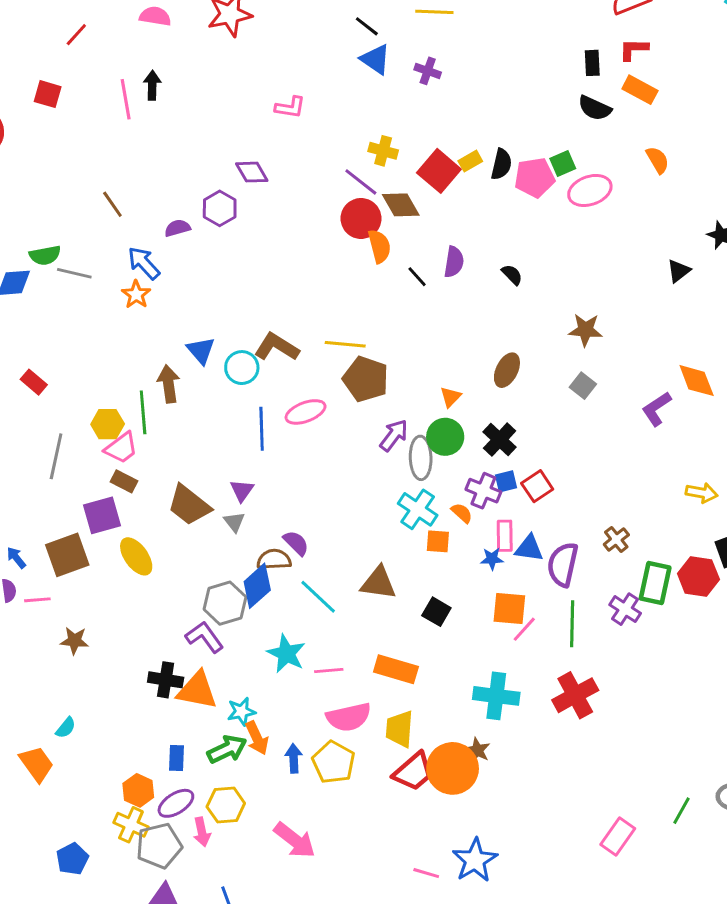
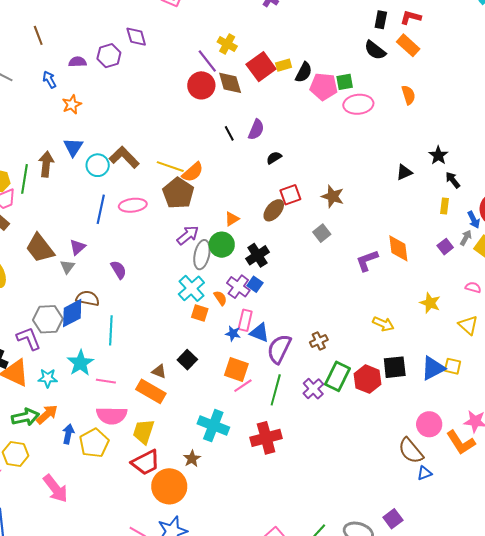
orange semicircle: (379, 246) -> (193, 172), moved, turned 50
blue arrow: (144, 263) -> (49, 80), size x0.7
black semicircle: (512, 275) -> (274, 158), moved, turned -91
orange star: (136, 294) -> (72, 104), moved
blue square: (506, 481) -> (255, 284), turned 35
red square: (537, 486) -> (290, 195), moved
purple semicircle: (296, 543) -> (119, 270), moved
brown triangle: (378, 583) -> (159, 371), moved, size x0.6
cyan line: (318, 597) -> (111, 330), turned 36
cyan star: (241, 711) -> (48, 378), moved
orange arrow: (257, 738) -> (47, 414), turned -120
orange circle: (453, 768) -> (169, 486), moved

